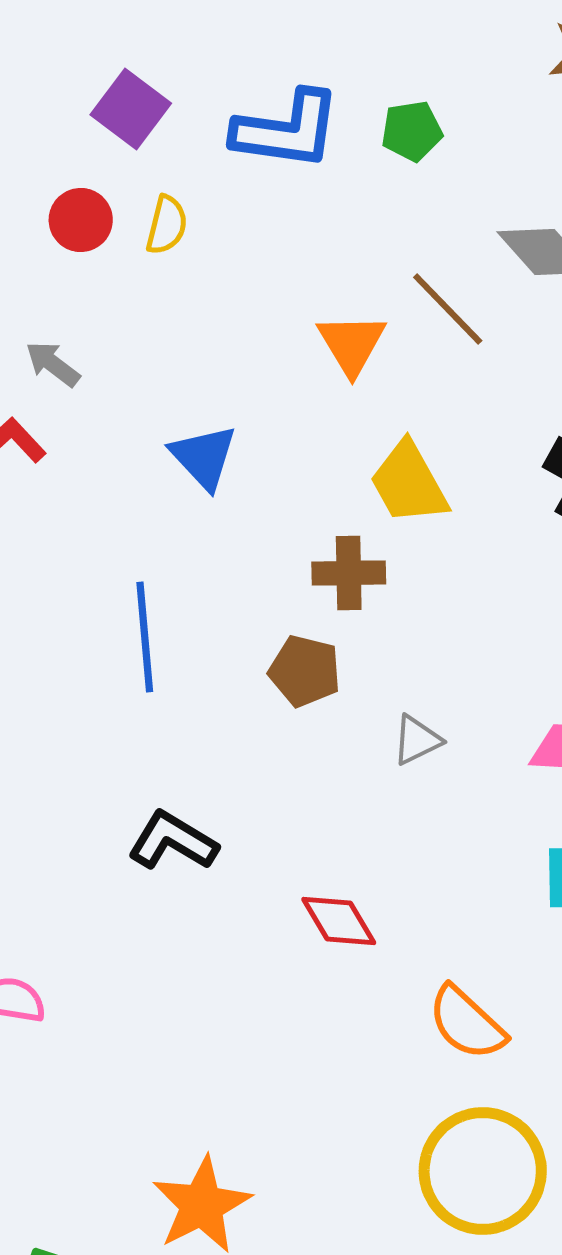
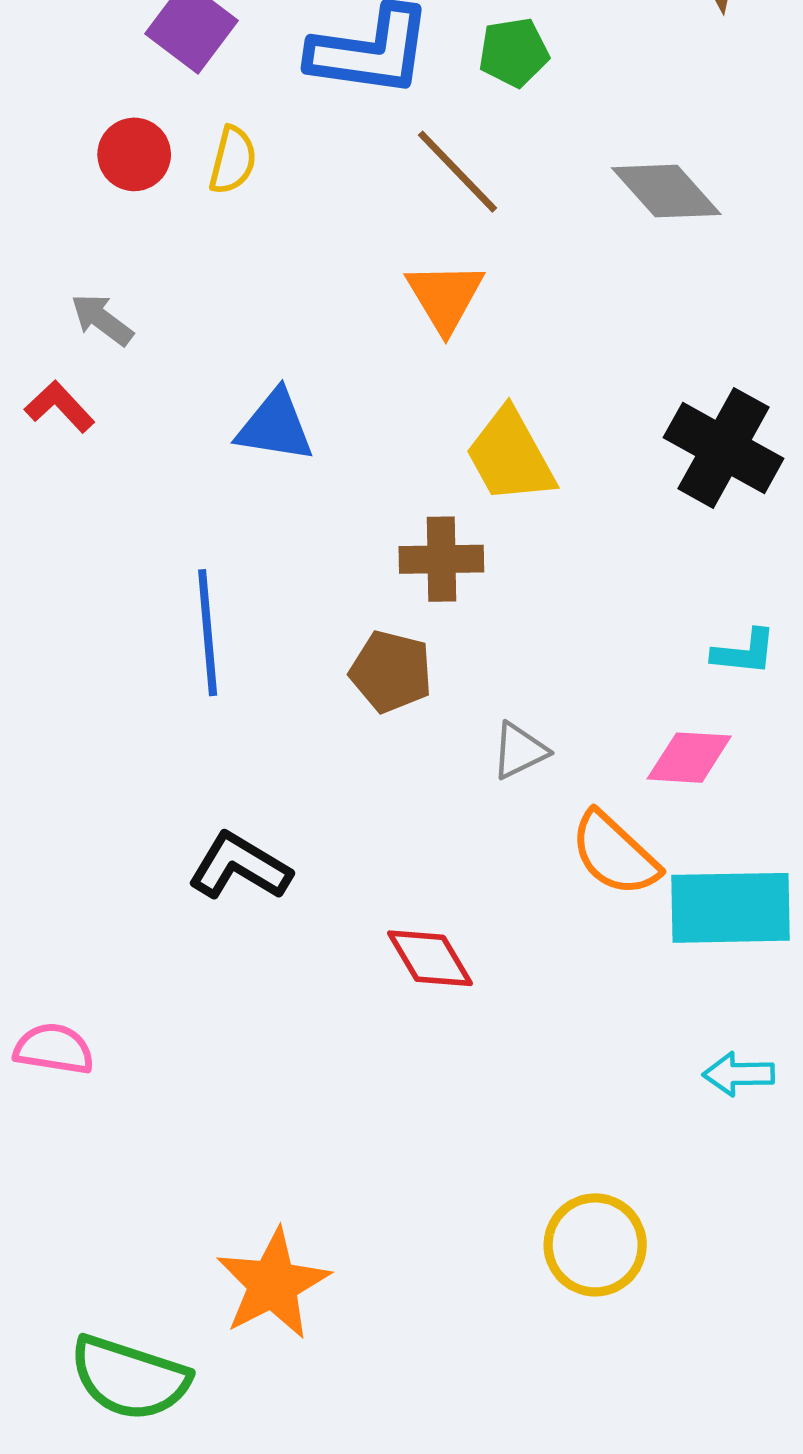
brown line: (448, 309) -> (458, 172), moved
blue triangle: (204, 457) -> (275, 426), turned -38
orange semicircle: (467, 1023) -> (615, 854), moved
yellow circle: (483, 1171) -> (595, 1245), size x0.7

